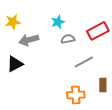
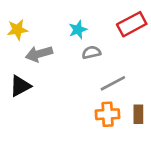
red rectangle: (98, 31) -> (132, 24), moved
orange cross: (76, 95) -> (108, 114), moved

